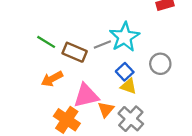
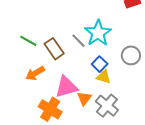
gray line: (102, 44) -> (79, 41), turned 70
brown rectangle: (75, 52) -> (54, 49), turned 35

